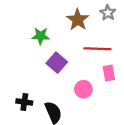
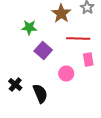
black cross: (24, 102) -> (15, 84), turned 32

